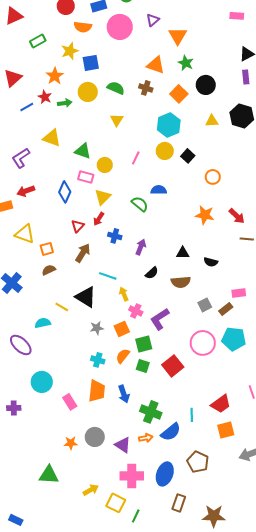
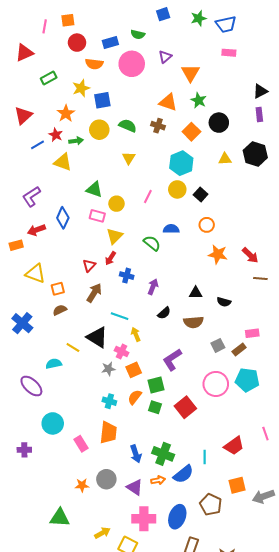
pink rectangle: (237, 16) -> (229, 53), moved
yellow triangle: (52, 138) -> (63, 162), moved
orange circle: (213, 177) -> (207, 225), moved
blue diamond: (65, 192) -> (63, 218), moved
pink cross: (136, 311) -> (122, 352), moved
blue arrow: (124, 394) -> (136, 454), moved
orange square: (226, 430) -> (237, 485), moved

